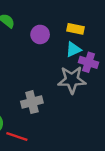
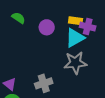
cyan triangle: (73, 49) -> (75, 38), size x1.5
purple cross: (88, 62) -> (88, 27), moved

